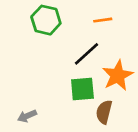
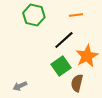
green square: (82, 89) -> (61, 66), turned -30

